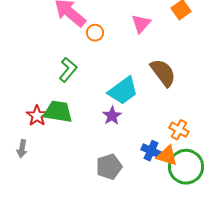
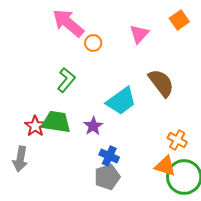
purple star: (112, 116) -> (93, 126), moved
gray arrow: (22, 149) -> (20, 159), size x1.4
blue cross: (151, 151) -> (109, 156), moved

